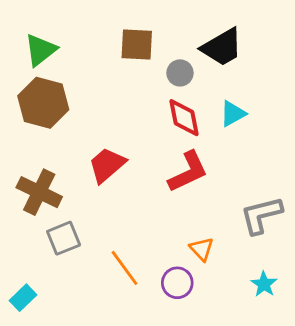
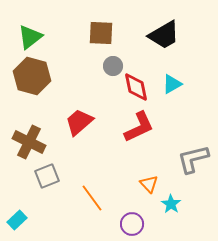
gray circle: (180, 73) -> (113, 66), moved
purple circle: (177, 283) -> (132, 224), moved
cyan star: (264, 284) -> (171, 204), moved

